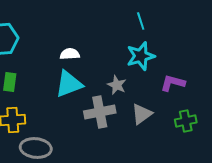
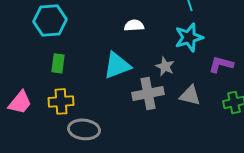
white semicircle: (70, 54) -> (134, 25), moved
gray triangle: (142, 114) -> (190, 95), turned 50

